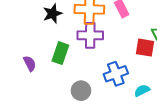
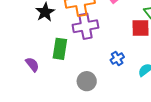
blue cross: (116, 74) -> (117, 59), size x0.6

